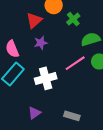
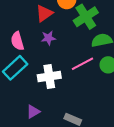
green cross: (73, 19) -> (86, 17), size x1.6

